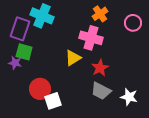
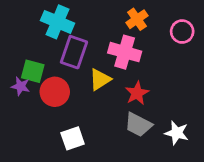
purple rectangle: (20, 29) -> (74, 52), moved
red circle: (40, 89) -> (55, 92), moved

